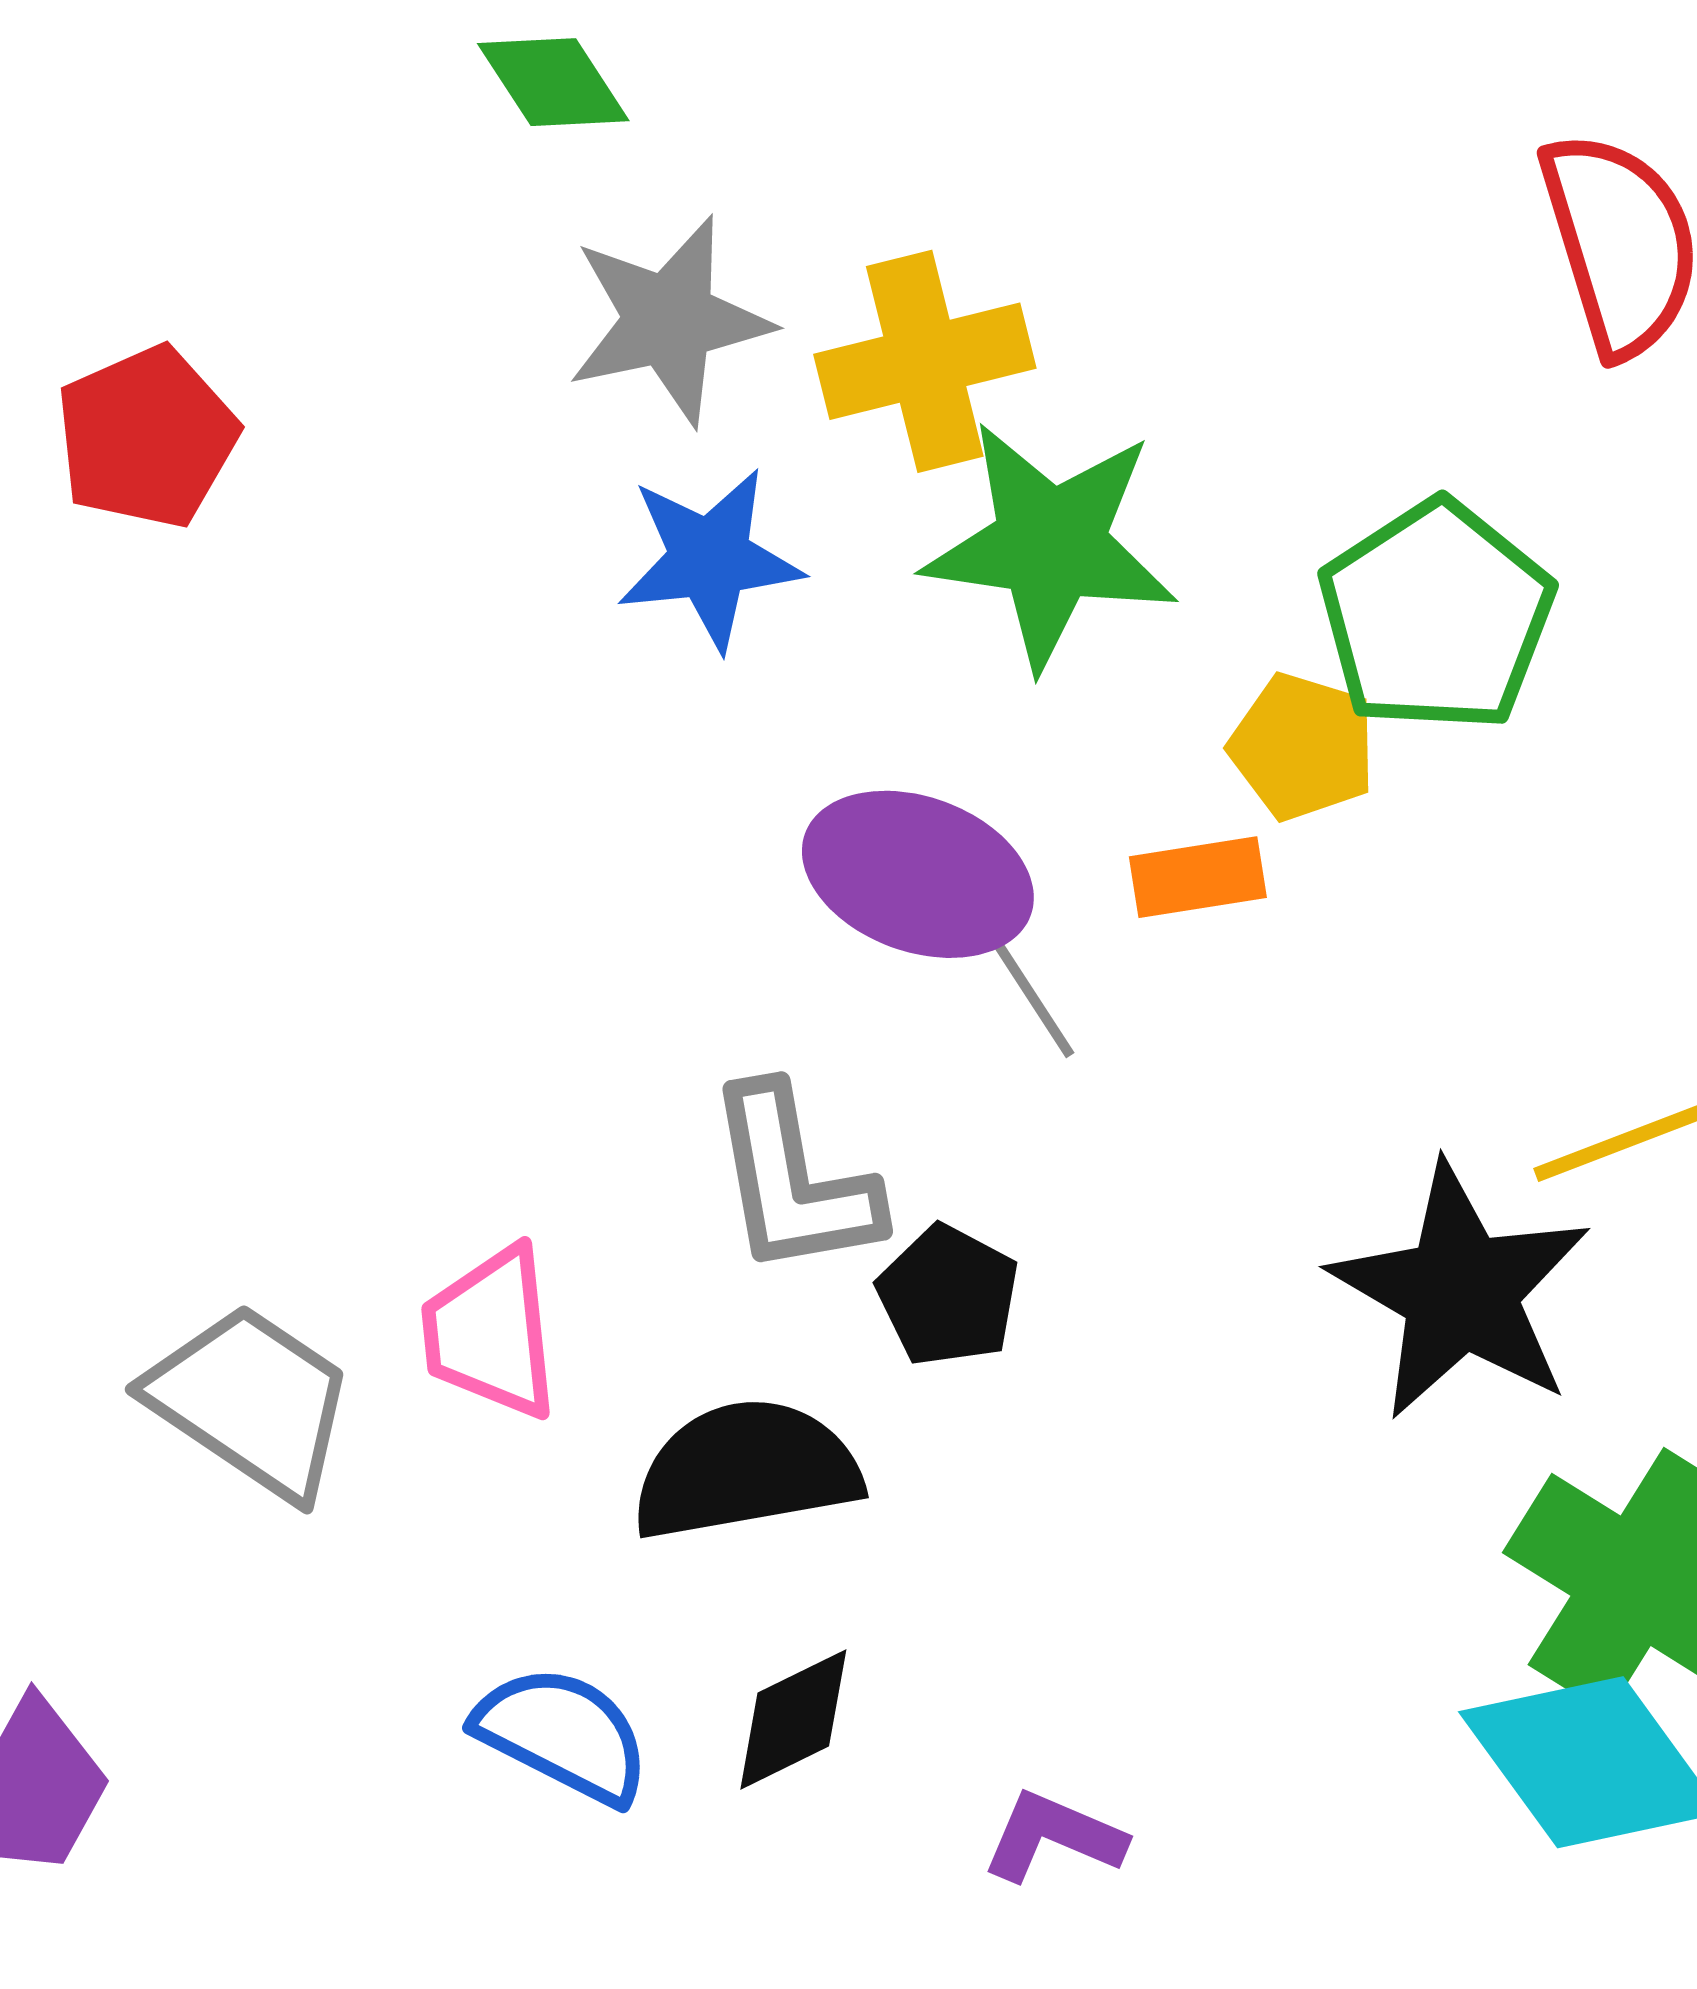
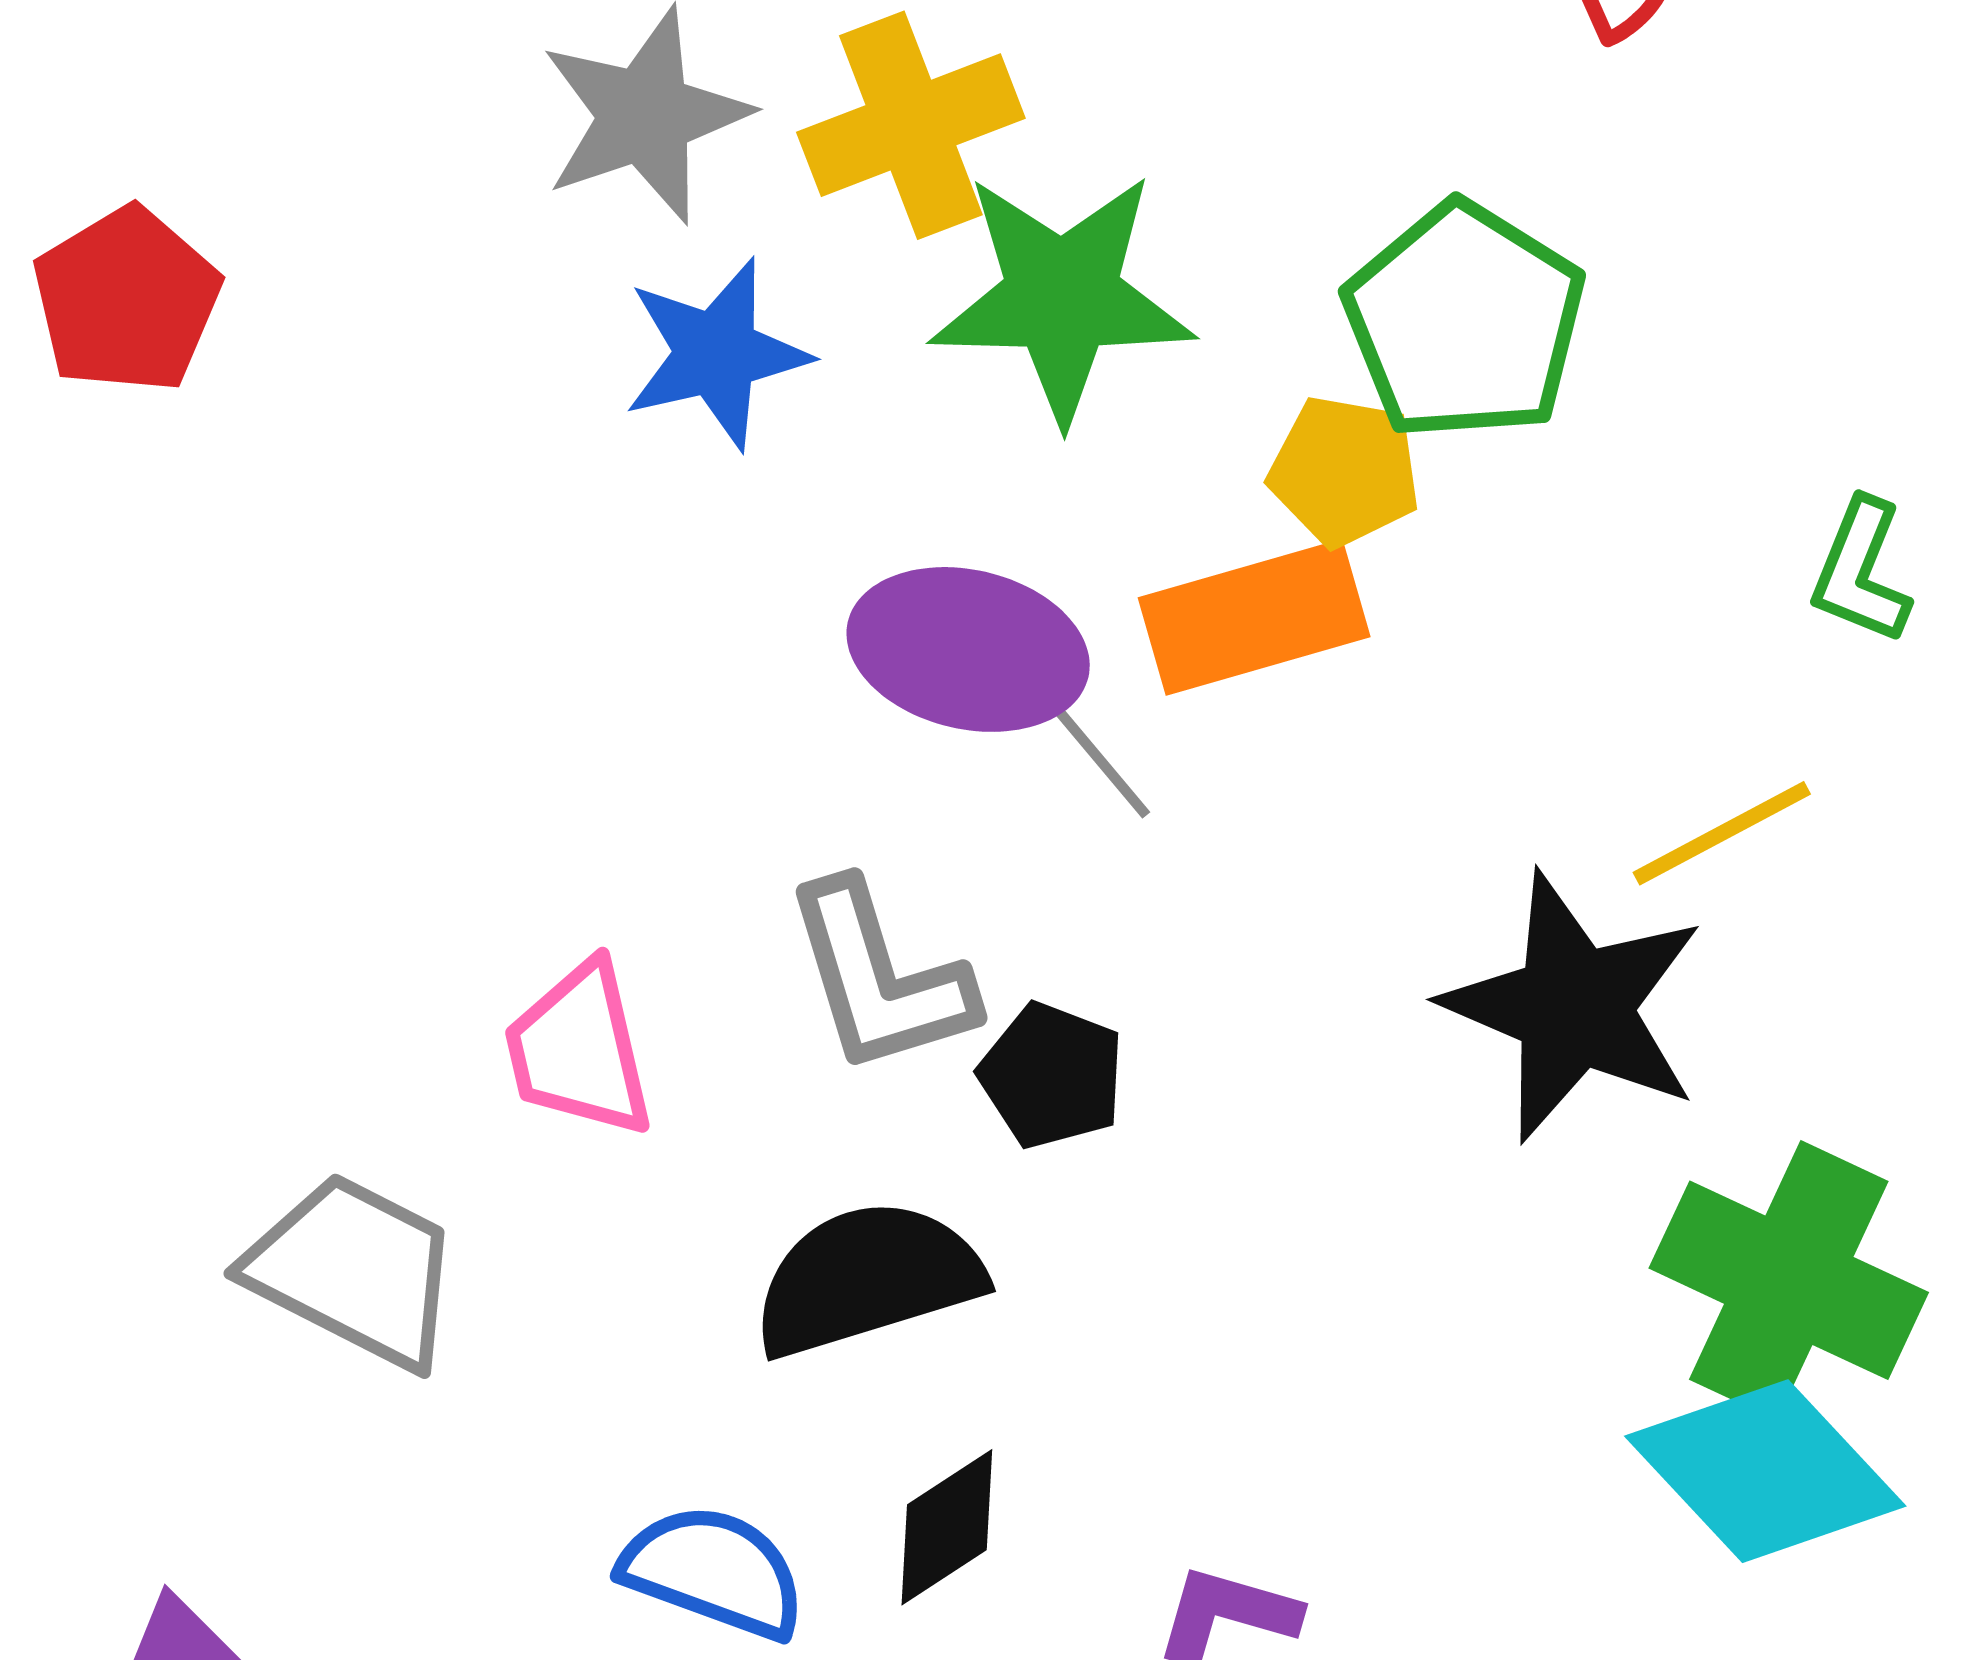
orange rectangle: (1198, 877) -> (1254, 617), size x1.6
pink trapezoid: (491, 1333) -> (579, 1050), moved

